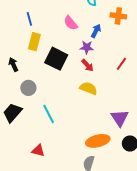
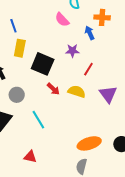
pink semicircle: (71, 23) -> (62, 20), moved
blue arrow: (96, 31) -> (90, 33), moved, turned -48
red line: (121, 64) -> (88, 69), moved
red arrow: (87, 65) -> (53, 89), moved
purple triangle: (120, 118) -> (108, 94), moved

